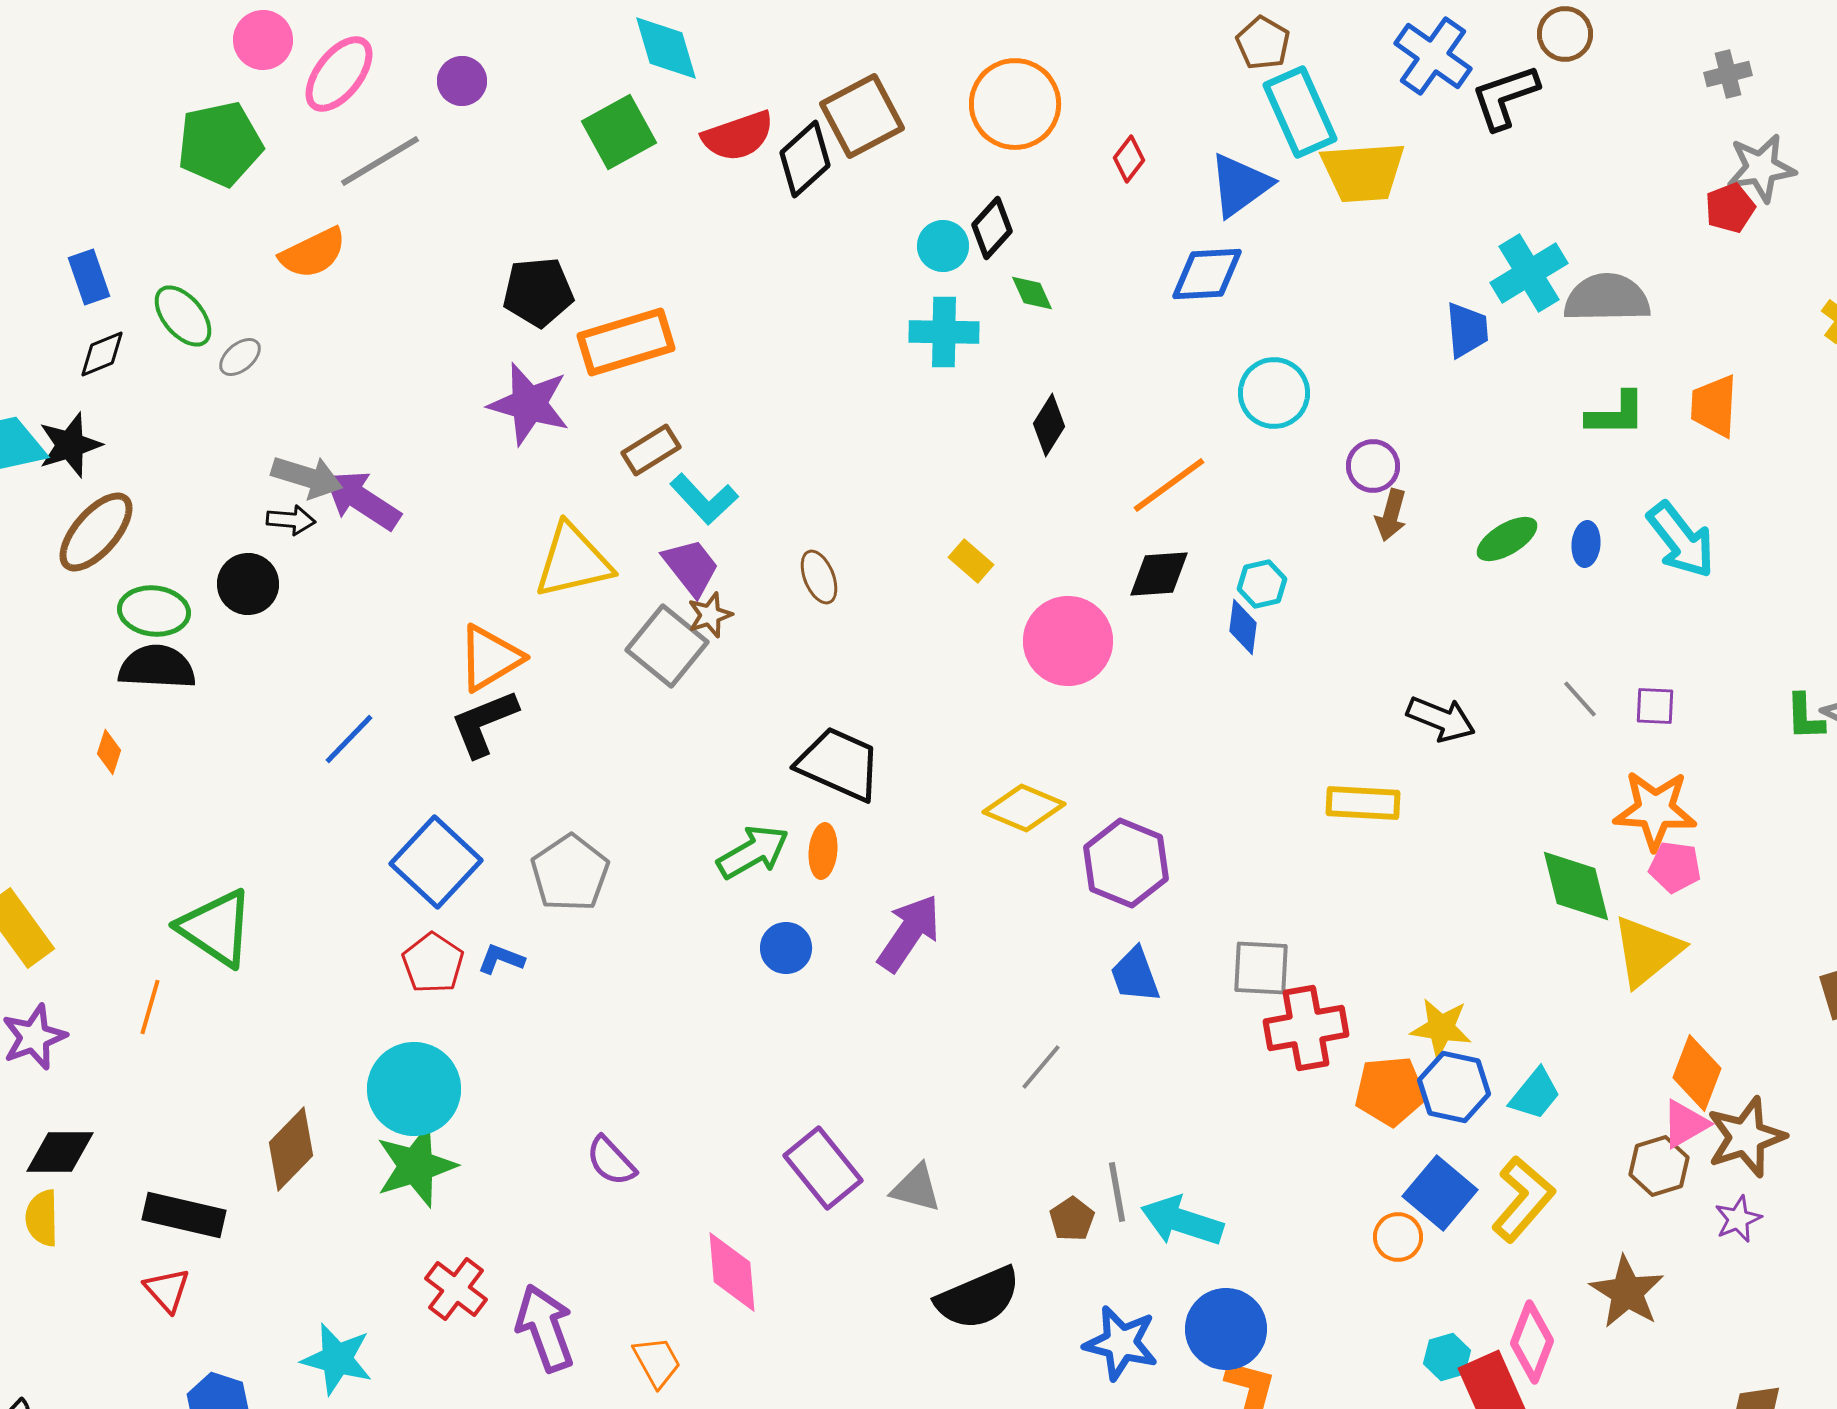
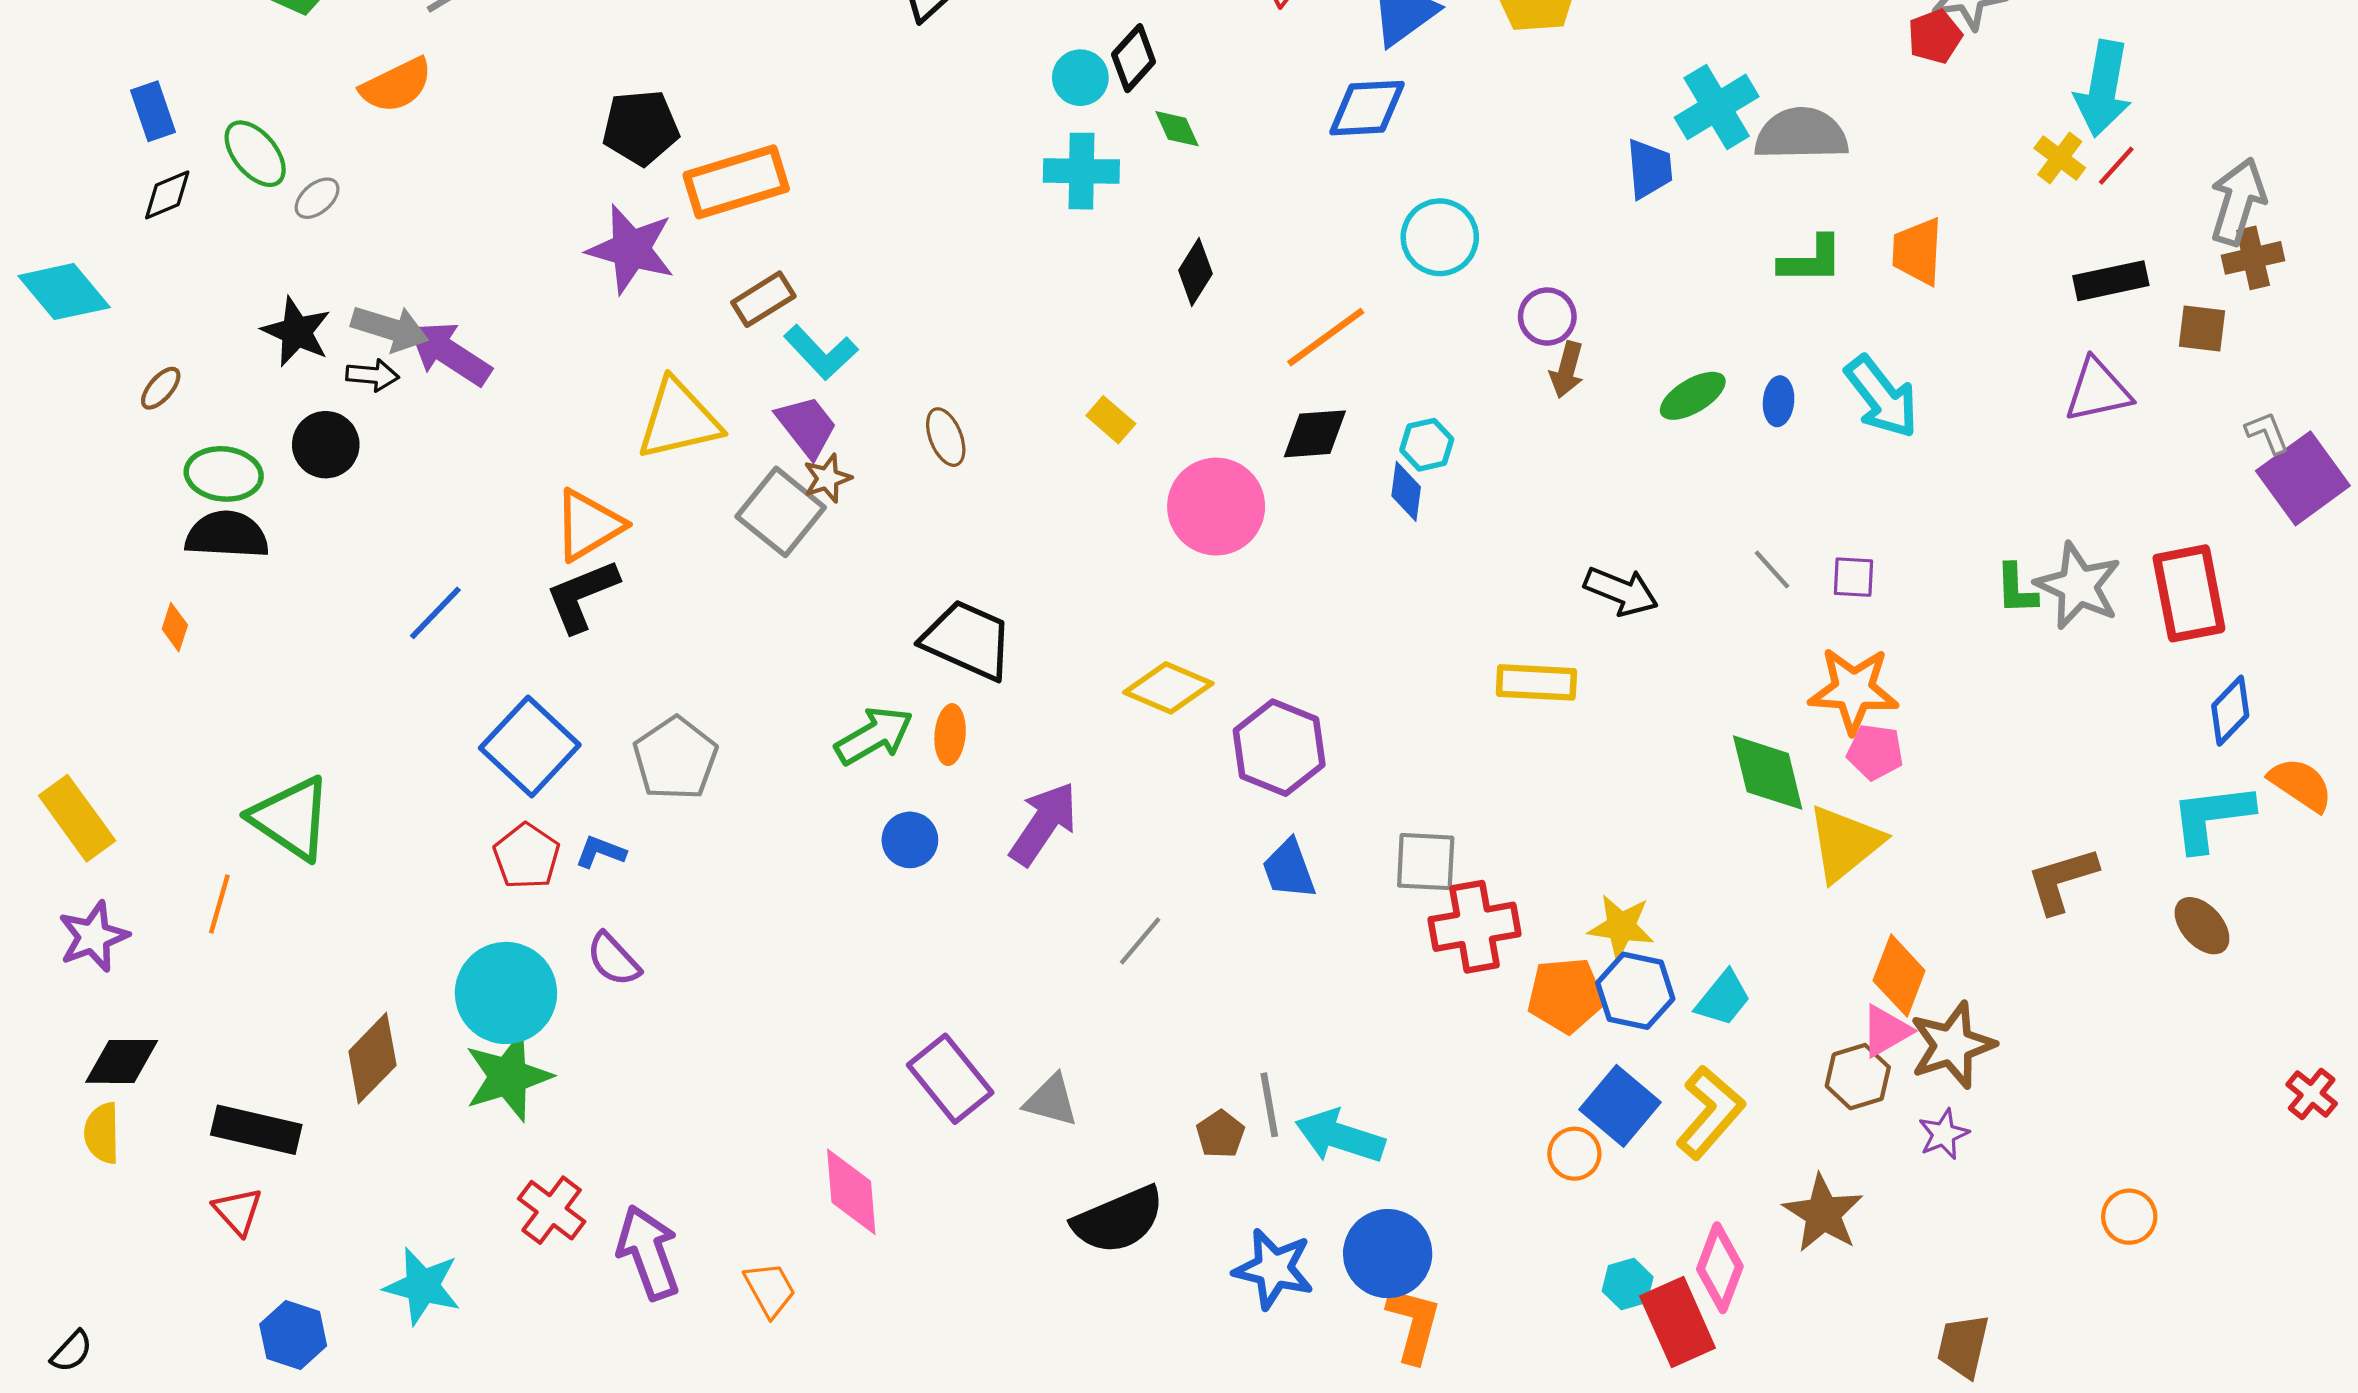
black star: (70, 445) -> (296, 332), moved, turned -30
brown ellipse: (96, 532) -> (161, 388), size x0.5
gray line: (1041, 1067) -> (1140, 941), moved
purple semicircle: (611, 1161) -> (613, 959), moved

